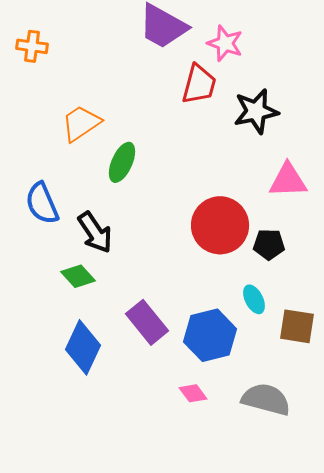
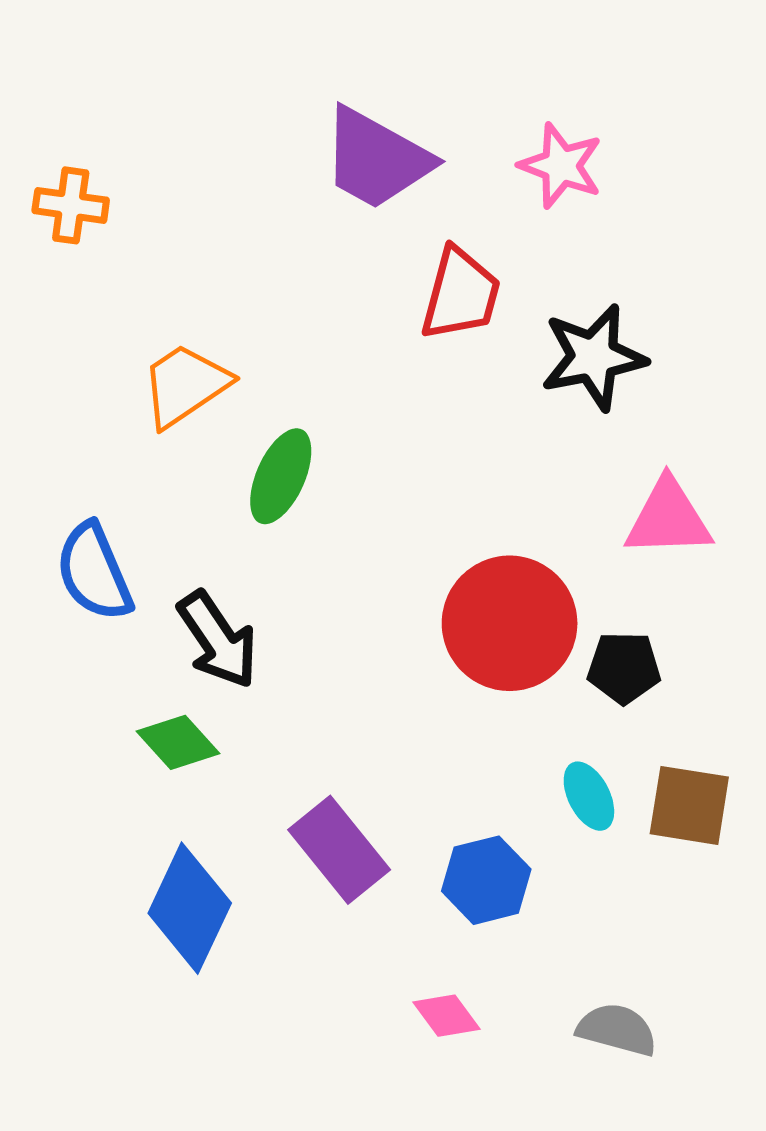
pink star: (225, 43) -> (561, 166), moved
brown square: (297, 326) -> (689, 805), moved
blue hexagon: (210, 335) -> (486, 880), size x0.7
gray semicircle: (266, 399) -> (617, 1030), size x0.7

